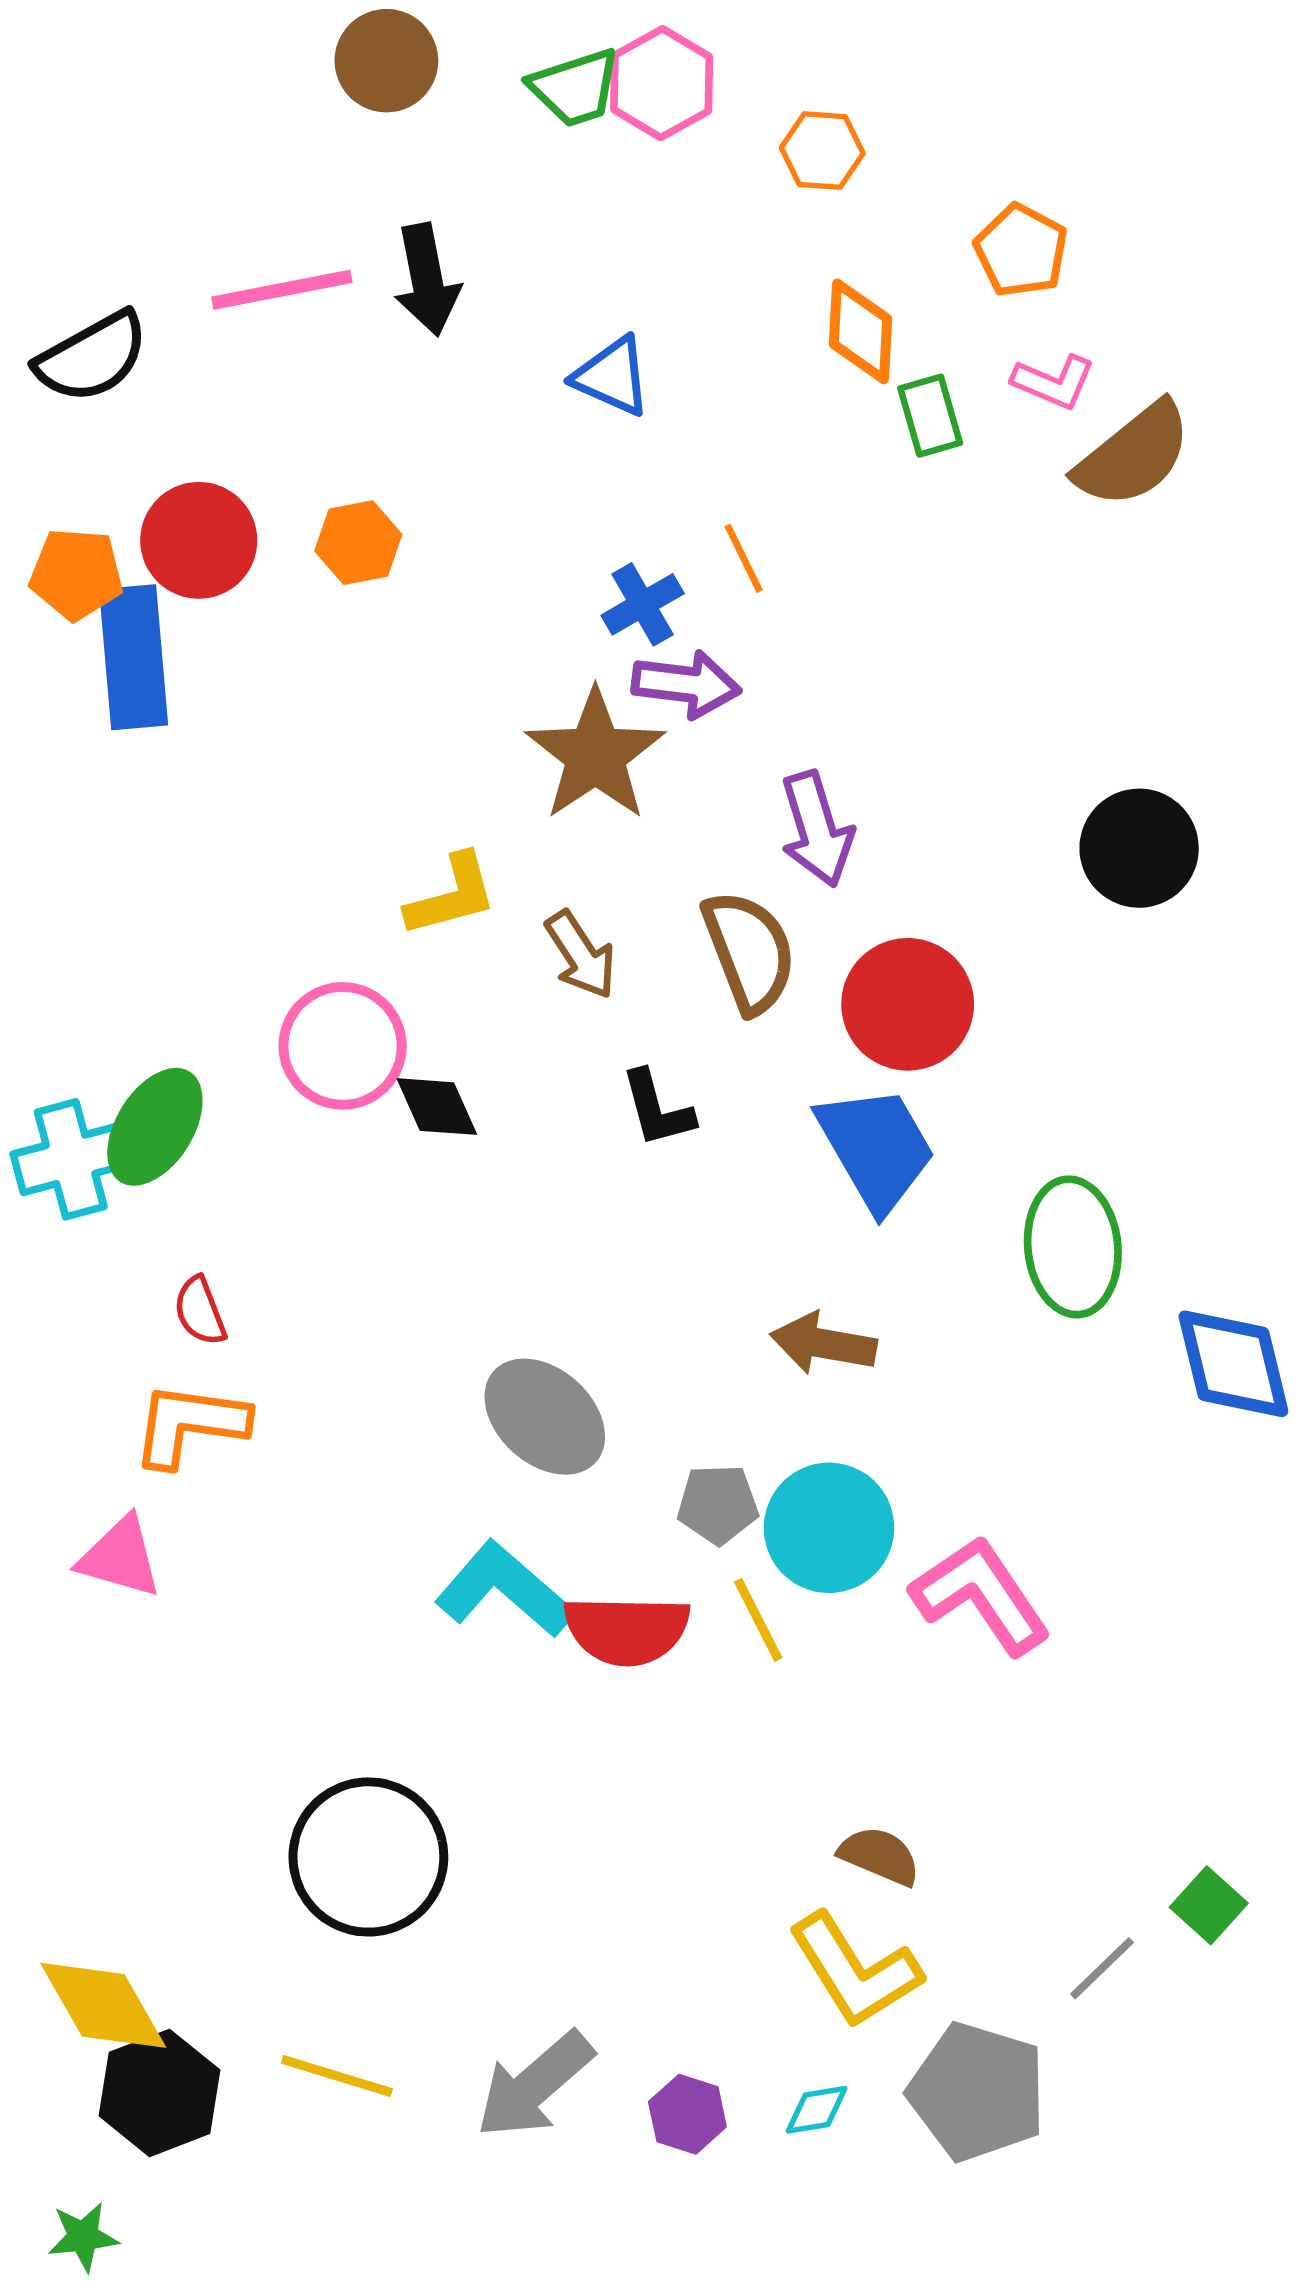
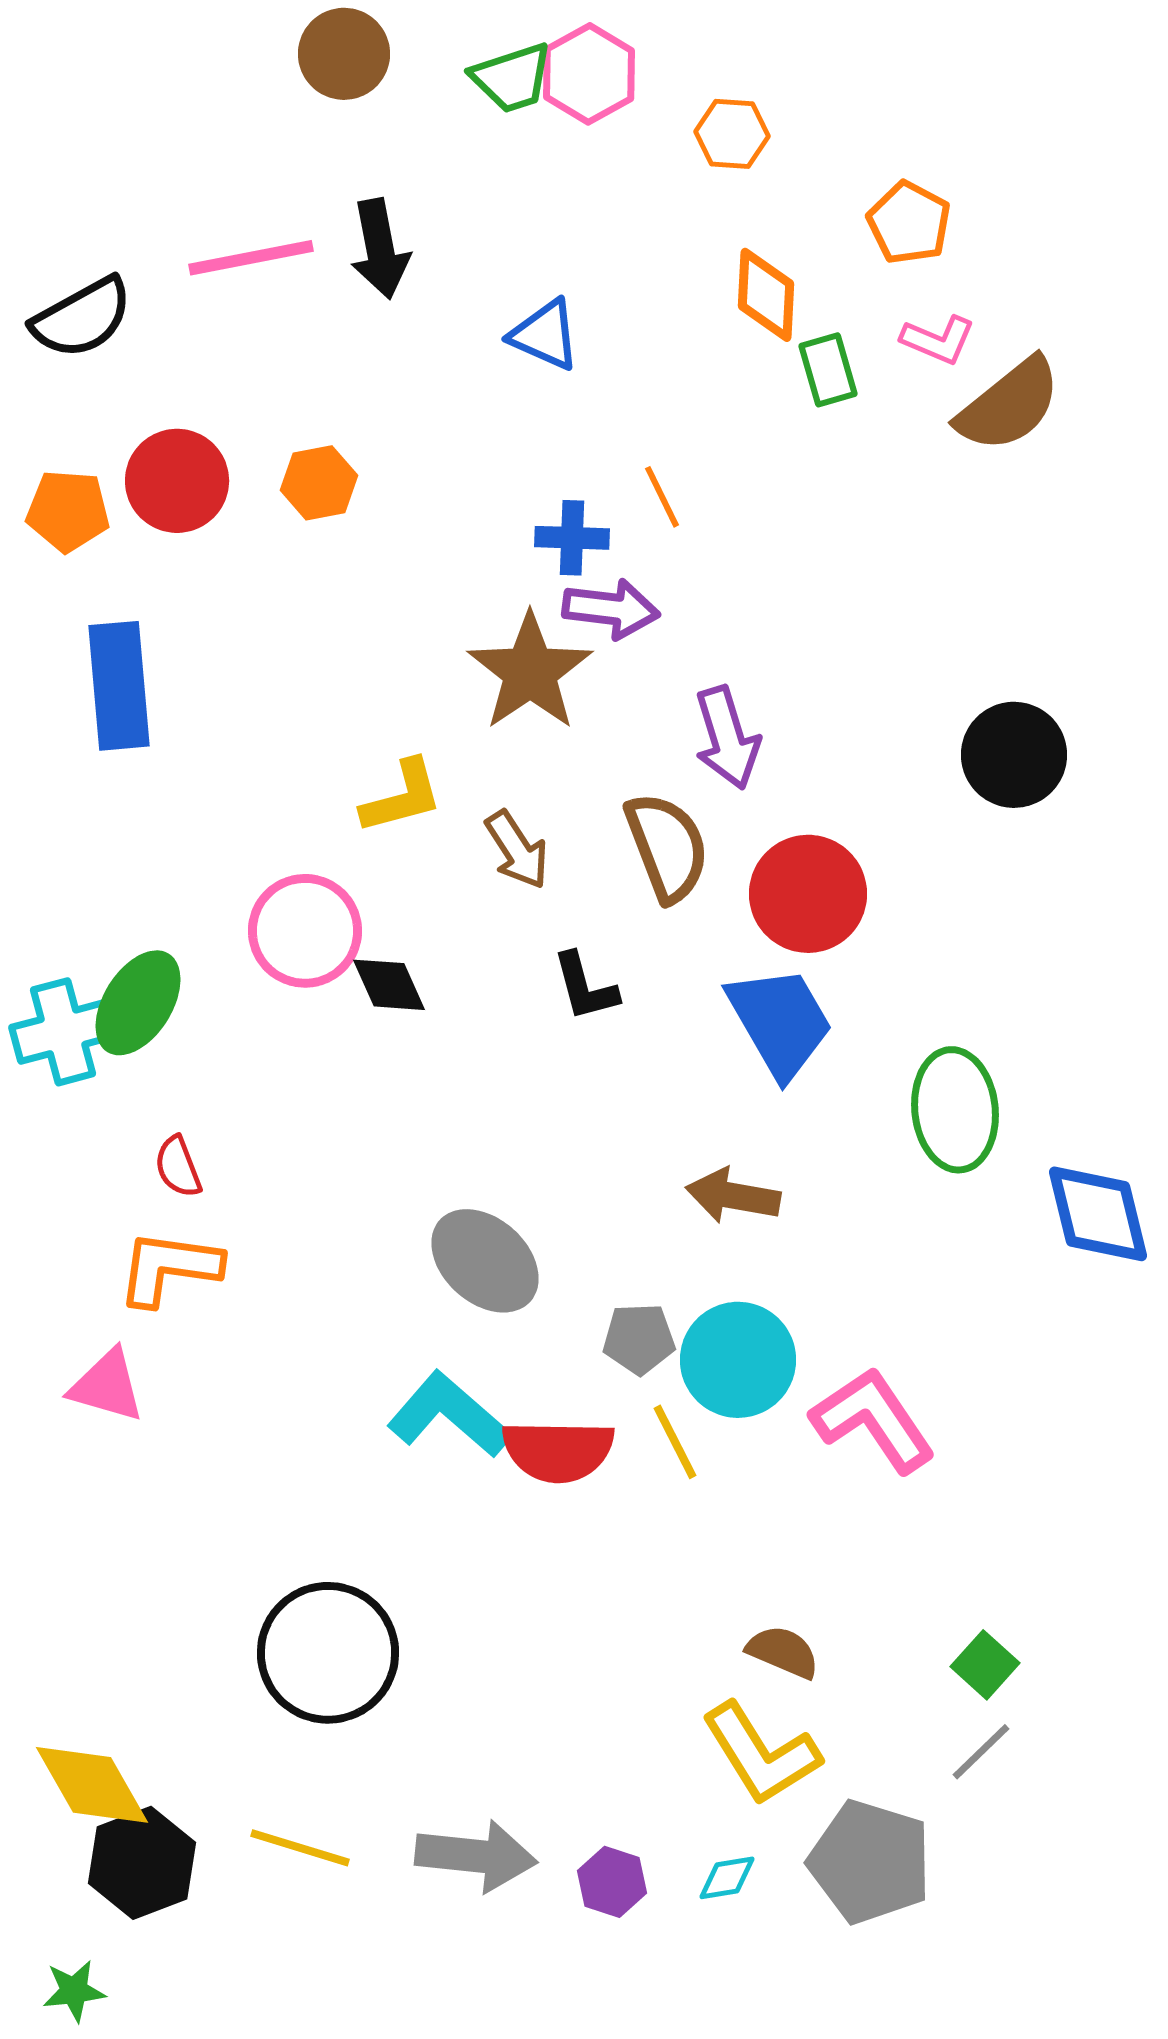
blue cross: (643, 604) -> (572, 538), turned 32
blue rectangle: (134, 657) -> (119, 686), moved
green square: (1209, 1905) -> (985, 1665), moved
gray arrow: (535, 2085) -> (476, 1856), turned -133

